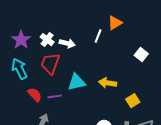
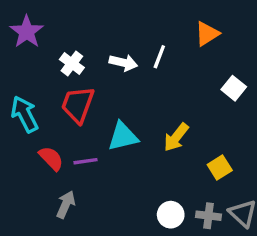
orange triangle: (115, 23) -> (207, 34), moved
purple star: (21, 40) -> (27, 32), moved
white arrow: (67, 43) -> (123, 63), moved
yellow arrow: (108, 83) -> (176, 137), turned -60

